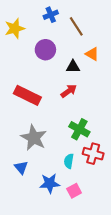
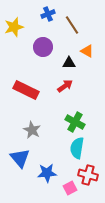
gray star: (34, 138) -> (32, 130), size x0.7
red cross: (93, 154) -> (88, 175), moved
cyan semicircle: (69, 161) -> (77, 148), moved, size x1.5
blue triangle: (21, 167) -> (20, 158), size x1.5
pink square: (74, 191) -> (70, 188), moved

